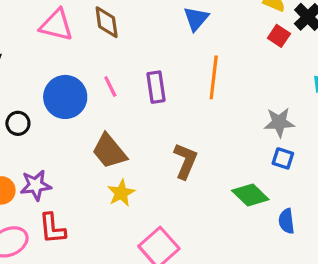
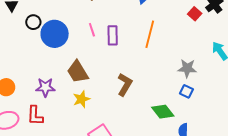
pink line: (110, 87) -> (92, 30), moved
black circle: (18, 123) -> (33, 22), moved
purple star: (36, 185) -> (45, 87), moved

